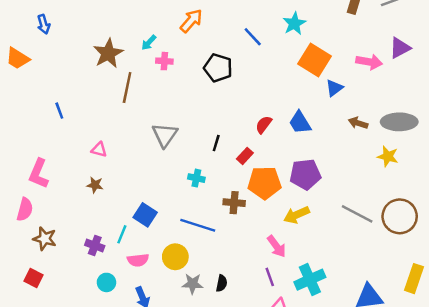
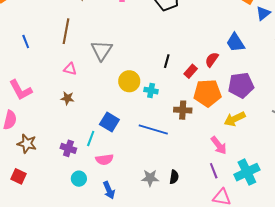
brown line: (127, 87) -> (66, 31), moved
blue line: (59, 111) -> (26, 41), moved
red semicircle: (264, 125) -> (212, 60), moved
gray triangle: (165, 135) -> (102, 50), moved
pink L-shape: (39, 174) -> (21, 90), turned -50
yellow circle: (175, 257) -> (129, 81), moved

